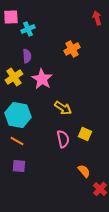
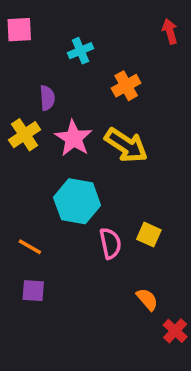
cyan cross: (28, 29) -> (81, 51), moved
yellow arrow: (63, 108) -> (126, 145), moved, size x1.4
cyan hexagon: (18, 115) -> (77, 201), moved

